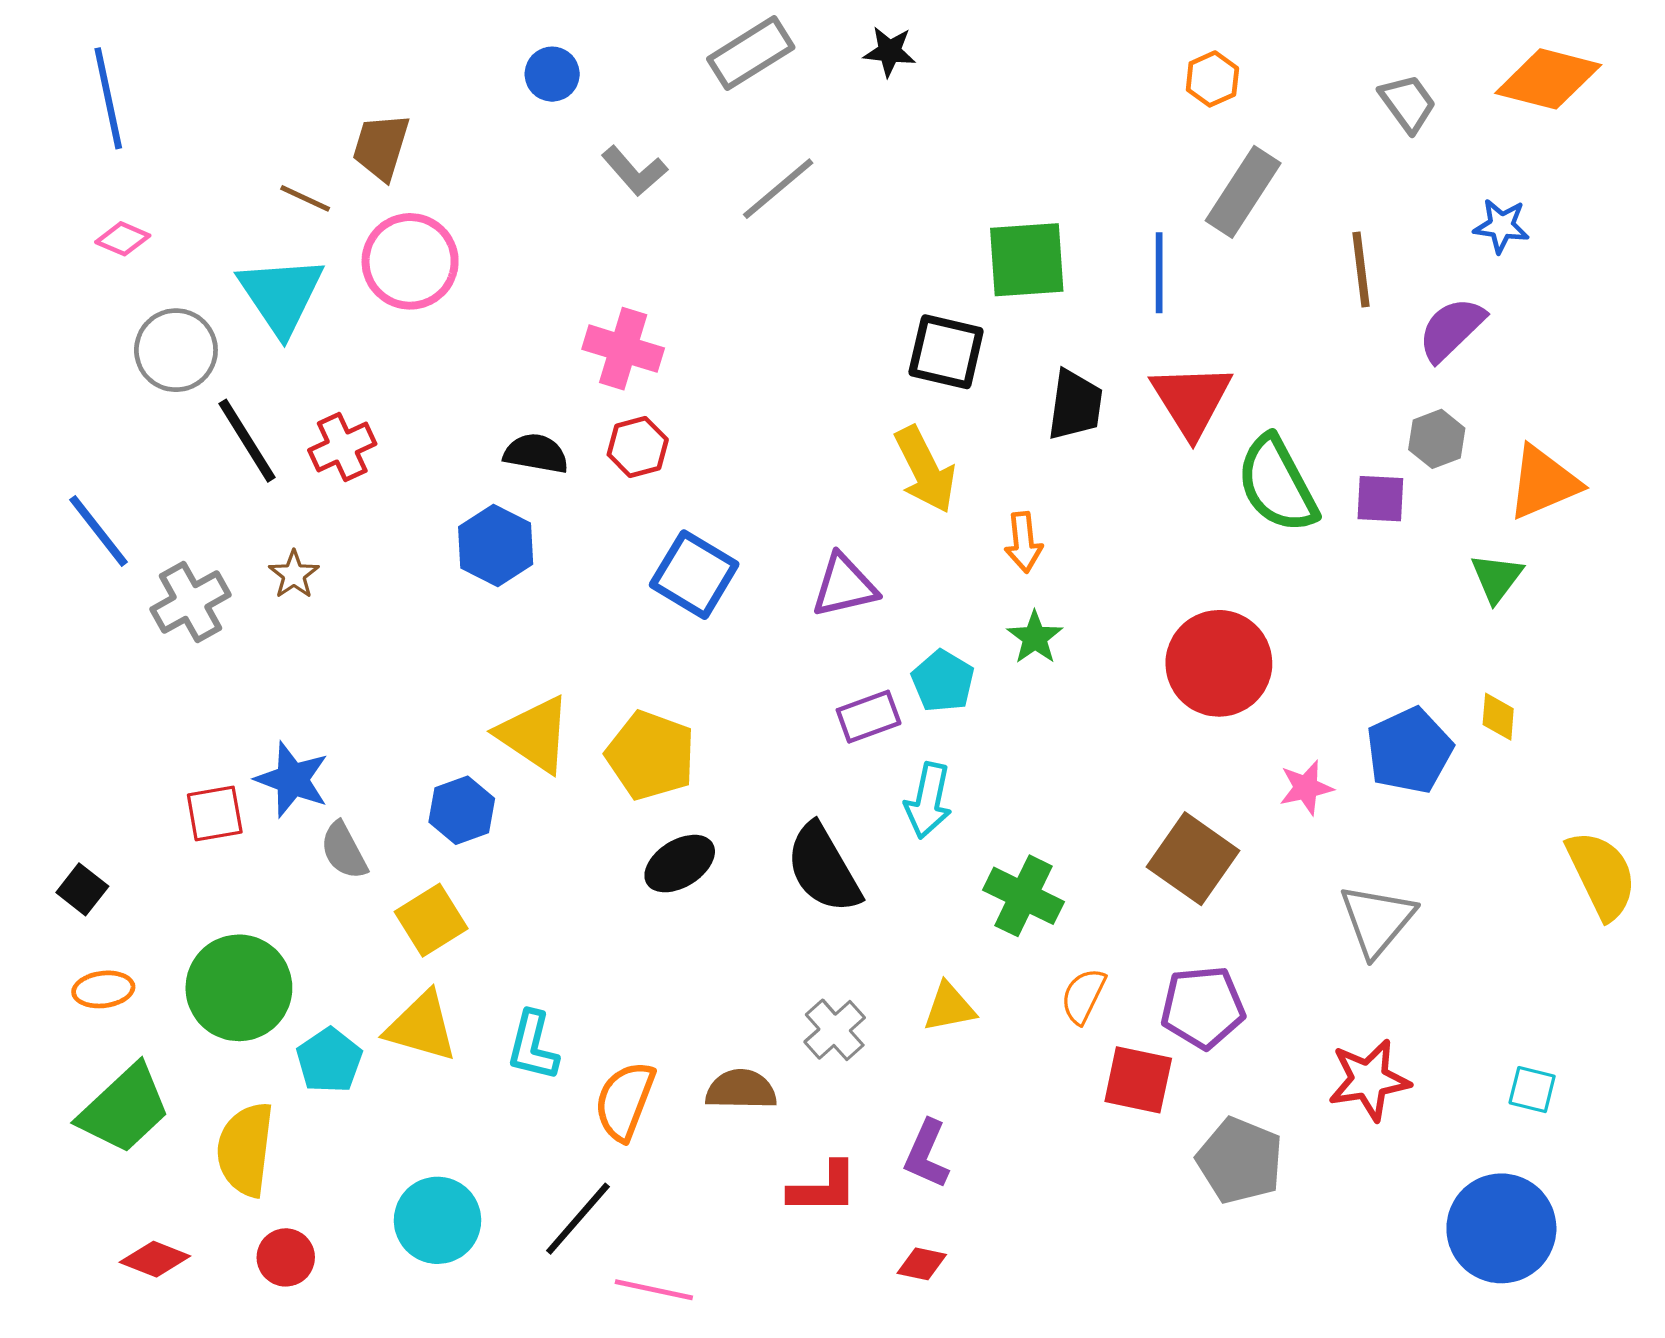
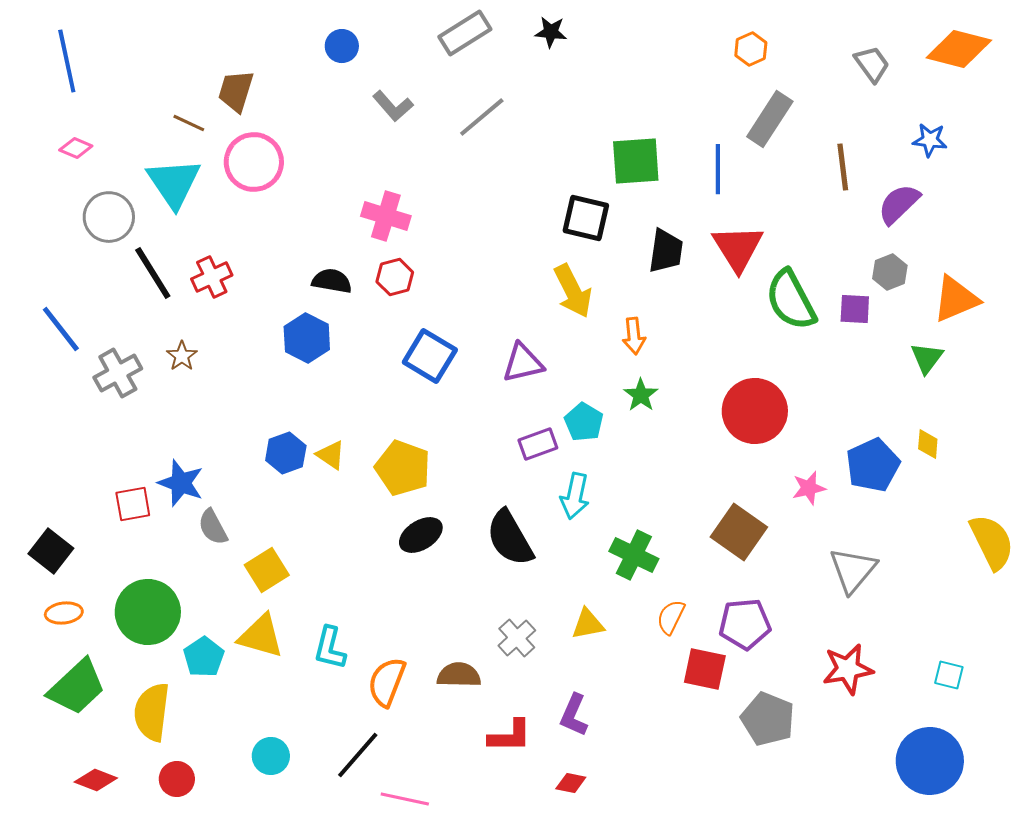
yellow triangle: (534, 734) -> (331, 455), size x0.6
blue hexagon: (462, 810) -> (286, 453), moved
black square: (82, 889) -> (51, 551), size x1.4
cyan circle: (438, 1220) -> (271, 756), size x0.7

